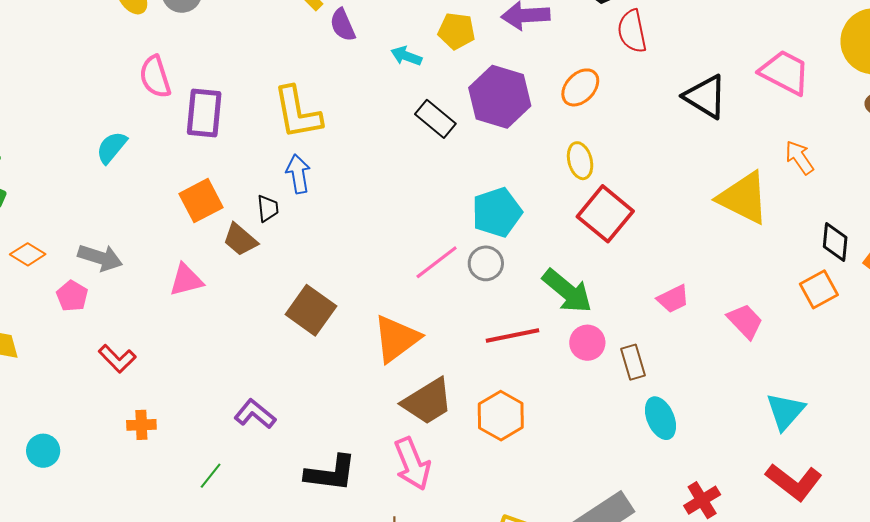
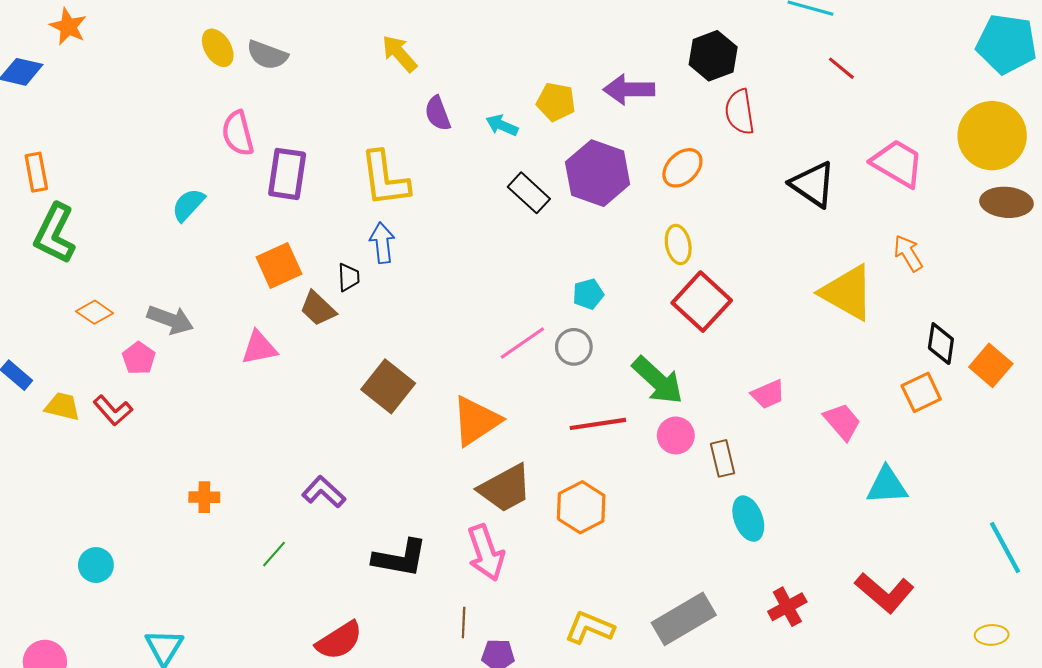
purple semicircle: (343, 25) -> (438, 113), moved
cyan pentagon: (497, 212) -> (588, 294), size x0.6
red L-shape: (117, 359) -> (113, 410), moved
cyan triangle: (785, 411) -> (887, 486), moved, turned 42
cyan circle: (43, 451) -> (96, 565), moved

